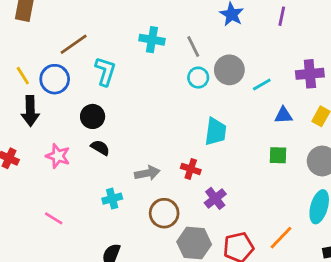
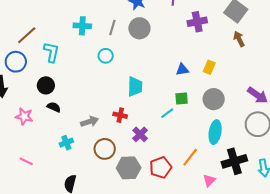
gray line: (193, 47) -> (112, 27), turned 49
gray circle: (229, 70) -> (139, 28), moved
purple cross: (310, 74) -> (197, 22), moved
cyan circle: (198, 78) -> (106, 56), moved
cyan line: (262, 85) -> (167, 113), moved

